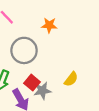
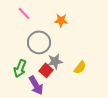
gray star: (42, 91) -> (55, 61), moved

